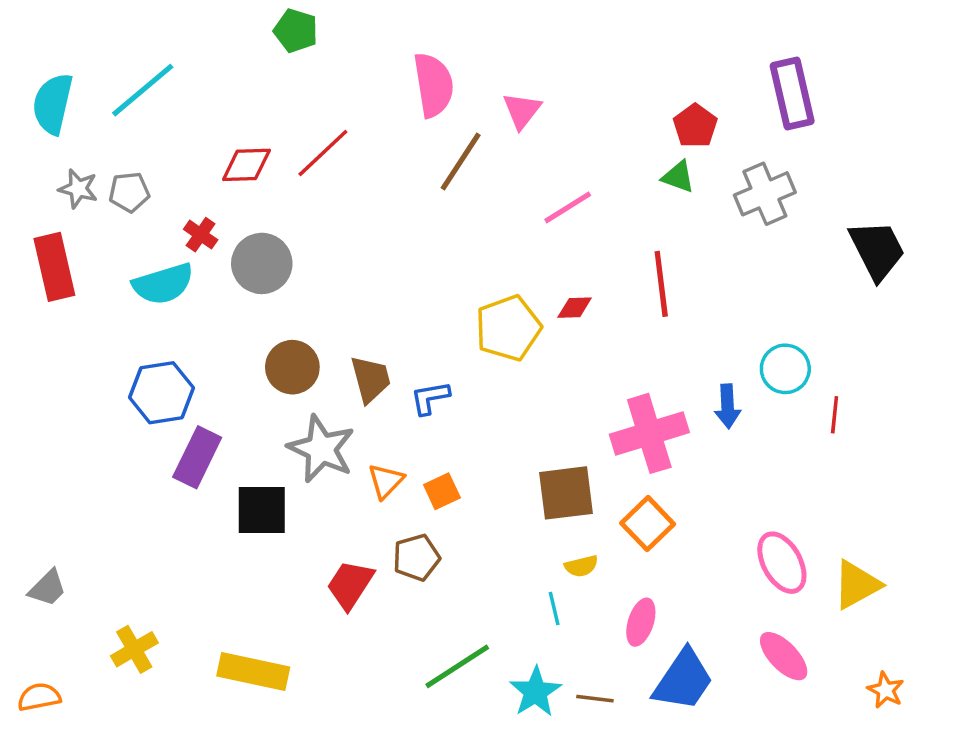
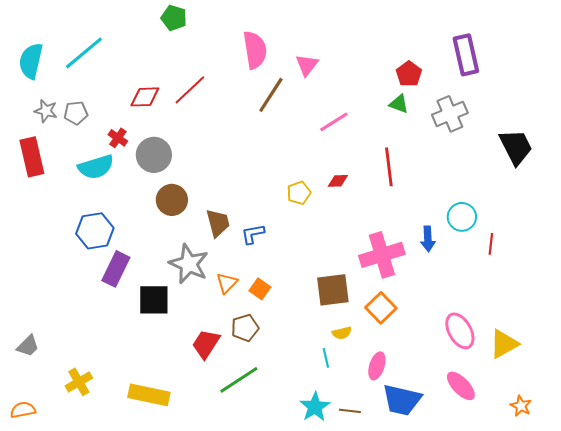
yellow pentagon: (508, 328) -> (299, 193), size x0.6
brown circle: (292, 367) -> (172, 200), moved
orange square: (442, 491) -> (260, 289), turned -30
green line: (457, 666) -> (239, 380), moved
blue trapezoid: (683, 680) -> (402, 400), turned 69

